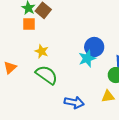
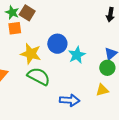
blue circle: (94, 47) -> (57, 44), moved
yellow star: (42, 51) -> (31, 54), size x1.5

